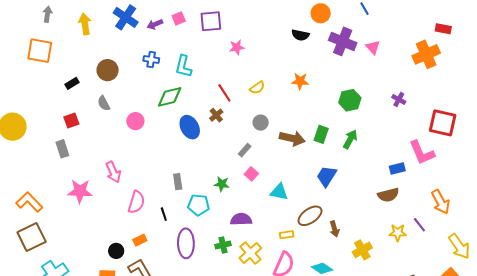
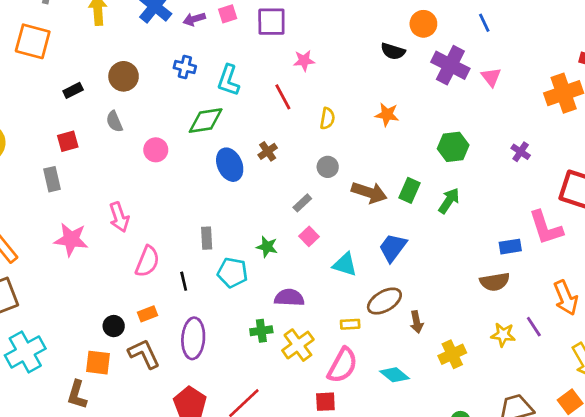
yellow semicircle: (257, 88) -> (327, 118), turned -49
red line: (224, 93) -> (283, 97), moved
blue trapezoid: (327, 176) -> (393, 248), moved
purple ellipse: (186, 243) -> (193, 338), moved

